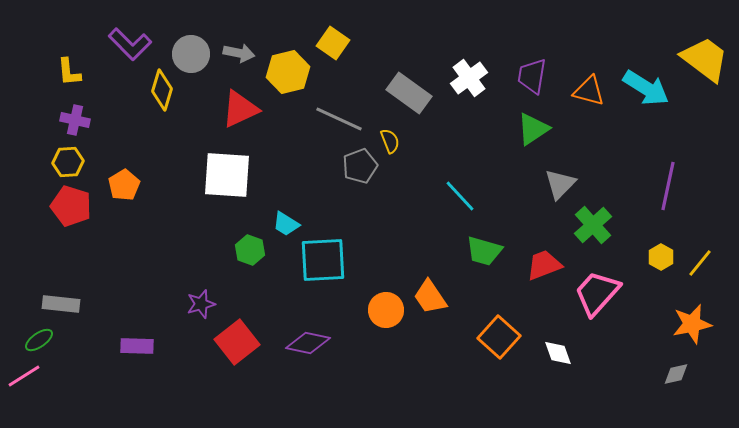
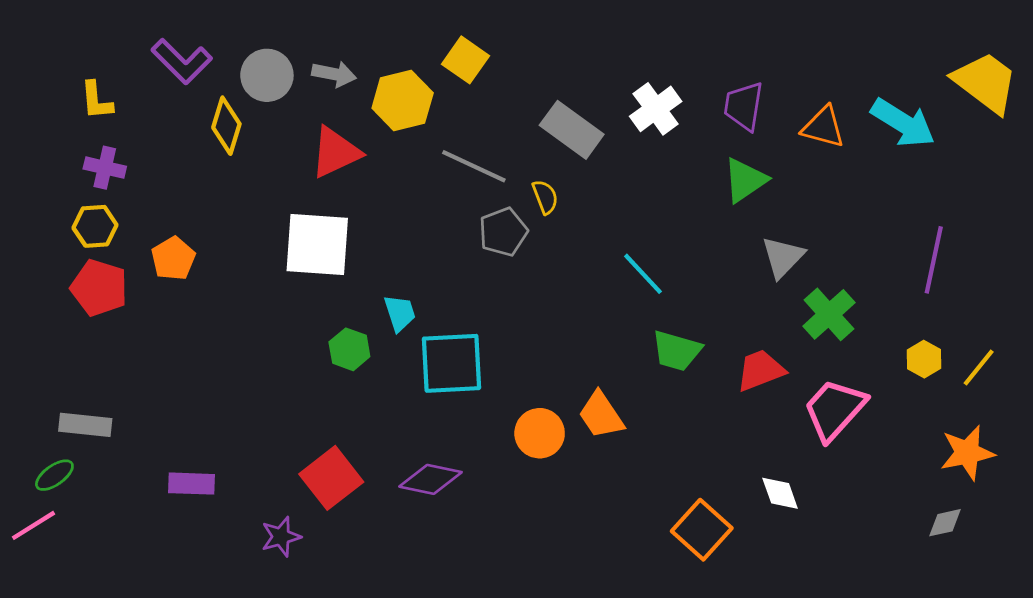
cyan trapezoid: (286, 224) -> (400, 313), turned -140
purple star: (201, 304) -> (281, 537), moved
orange square: (499, 337) -> (702, 530), moved

